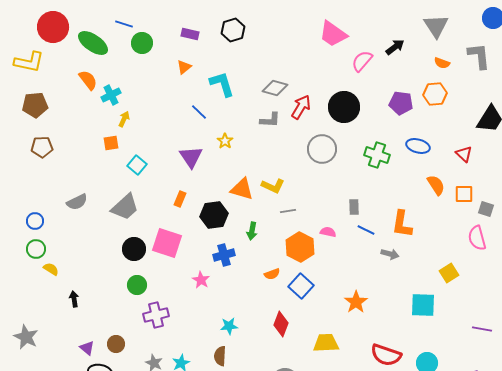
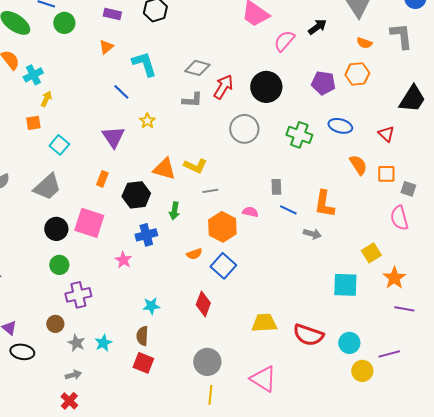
orange star: (356, 302) -> (394, 278), moved
yellow trapezoid: (326, 343) -> (264, 323), moved
brown circle: (116, 344) -> (55, 324), moved

